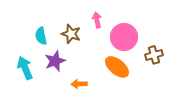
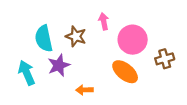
cyan semicircle: (41, 36) -> (44, 39), size x1.4

